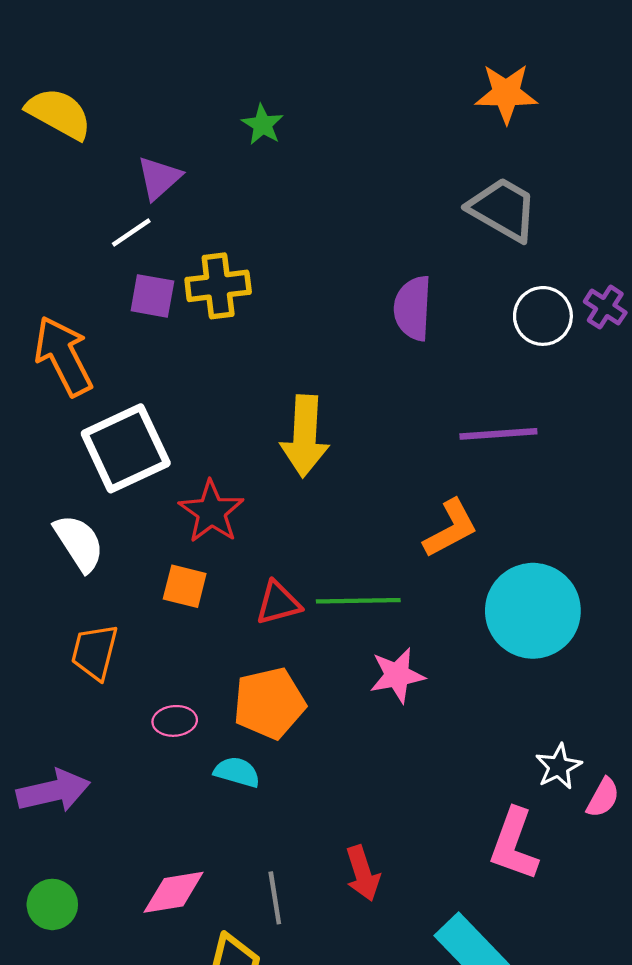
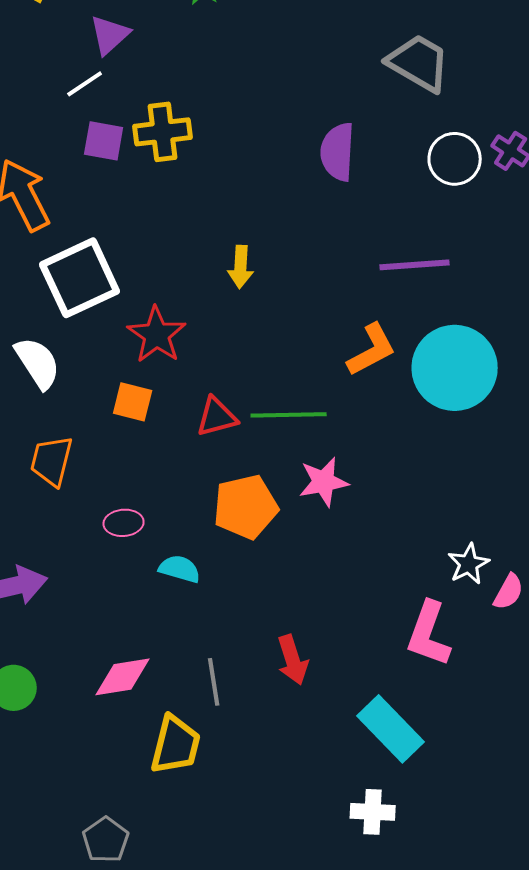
yellow arrow: (305, 436) -> (241, 267), size x0.6
cyan circle: (533, 611) -> (455, 368), moved
orange pentagon: (269, 703) -> (246, 507), moved

